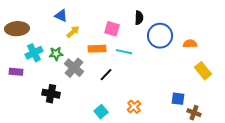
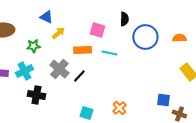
orange semicircle: (190, 44) -> (179, 38), moved
cyan cross: (34, 53) -> (24, 71), moved
green star: (56, 54) -> (33, 46), moved
black line: (106, 75) -> (79, 76), moved
cyan square: (101, 112) -> (86, 113), turned -32

